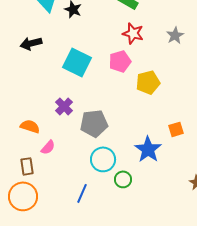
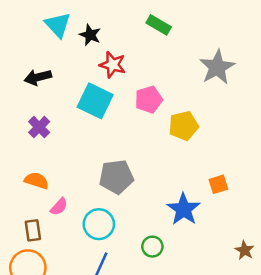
red star: (133, 33) -> (113, 65), moved
gray star: (175, 35) -> (217, 67), size x1.6
purple cross: (64, 106) -> (39, 127), moved
cyan circle: (103, 159) -> (99, 224), moved

